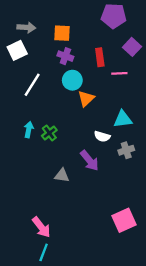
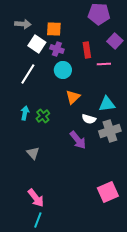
white square: (17, 50) -> (37, 44), moved, turned -30
orange triangle: (86, 99) -> (73, 97), moved
gray cross: (126, 150) -> (110, 131), size x1.5
gray triangle: (62, 175) -> (33, 153), moved, turned 40

